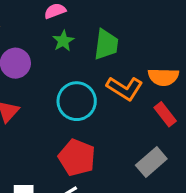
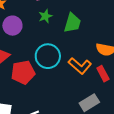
orange L-shape: (125, 88) -> (80, 66), moved
red pentagon: (77, 158) -> (23, 72), moved, turned 30

